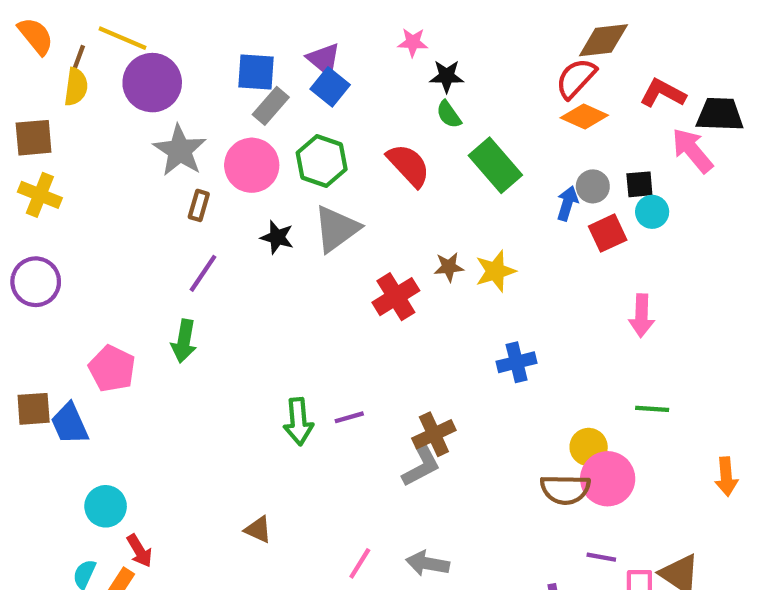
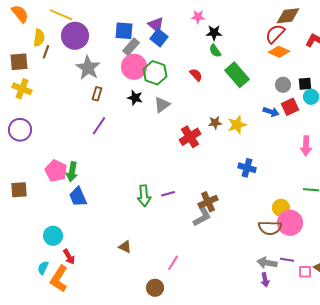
brown line: (78, 59) -> (46, 52), moved
pink circle: (252, 165) -> (134, 67), moved
red semicircle: (409, 165) -> (196, 75), size x0.6
blue arrow: (567, 203) -> (271, 112), moved, turned 91
gray triangle: (336, 229) -> (162, 105), size x0.7
black star: (277, 237) -> (135, 98), moved
green arrow: (184, 341) -> (72, 172), moved
blue cross: (517, 362) -> (247, 168), turned 30
blue trapezoid: (70, 424) -> (78, 197), moved
gray arrow: (428, 563) -> (267, 263), moved

